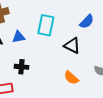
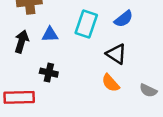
blue semicircle: (87, 22) -> (124, 19), moved
orange semicircle: (71, 78) -> (111, 83), moved

